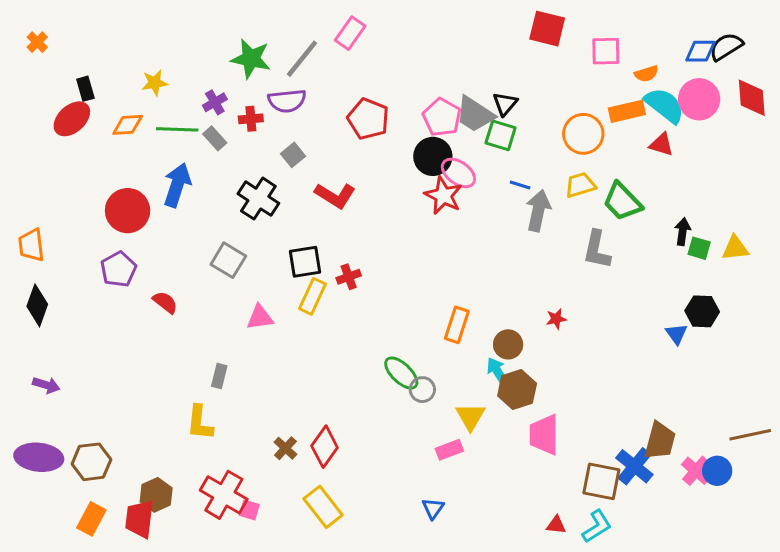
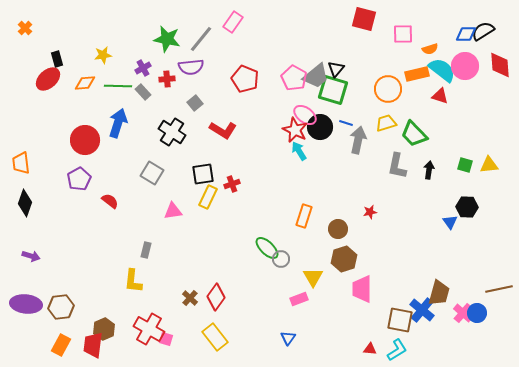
gray trapezoid: (475, 114) -> (316, 76), turned -72
green square: (501, 135) -> (333, 90), size x1.4
black circle: (433, 156) -> (320, 127), moved
black arrow: (683, 232) -> (429, 170), moved
cyan arrow: (498, 372) -> (299, 151), moved

